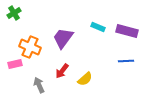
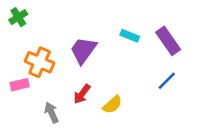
purple rectangle: (127, 31) -> (168, 41), turned 40
blue line: (126, 61) -> (167, 81), turned -42

